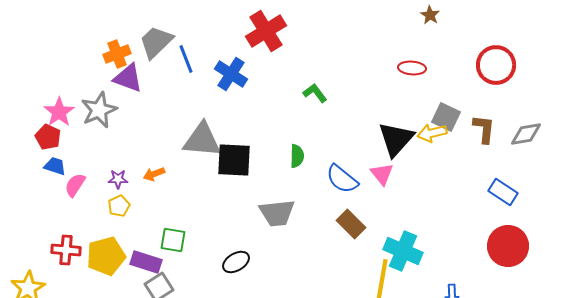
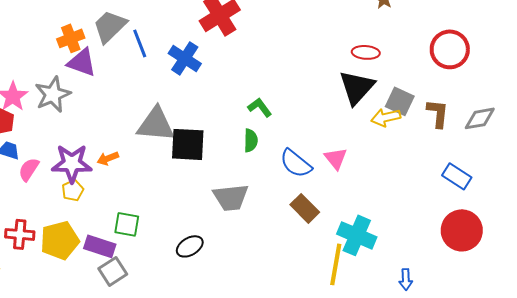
green L-shape: (315, 93) -> (260, 107), moved
black triangle: (396, 139) -> (357, 87), moved
purple star: (118, 179) -> (72, 163), size x2.0

